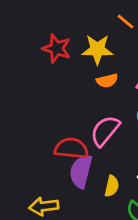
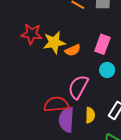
yellow star: (97, 49) -> (54, 42), moved
yellow semicircle: (112, 186) -> (90, 115), moved

